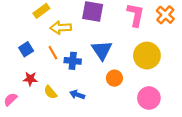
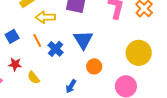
yellow circle: (147, 56) -> (139, 53), moved
blue cross: (73, 61) -> (56, 49), turned 35
blue arrow: (77, 95) -> (71, 86), moved, turned -80

